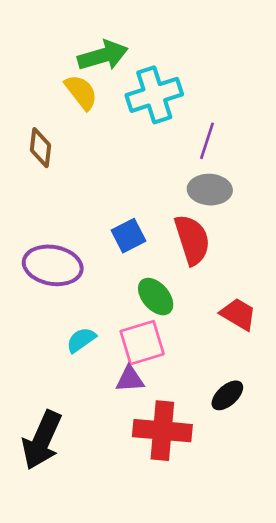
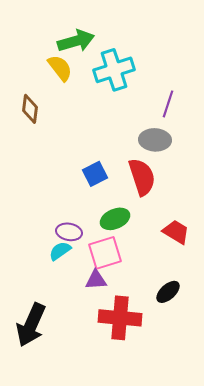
purple line: (207, 141) -> (168, 104), moved
purple ellipse: (53, 265) -> (69, 232), moved, size x0.6
green ellipse: (156, 297) -> (115, 219), turned -72

